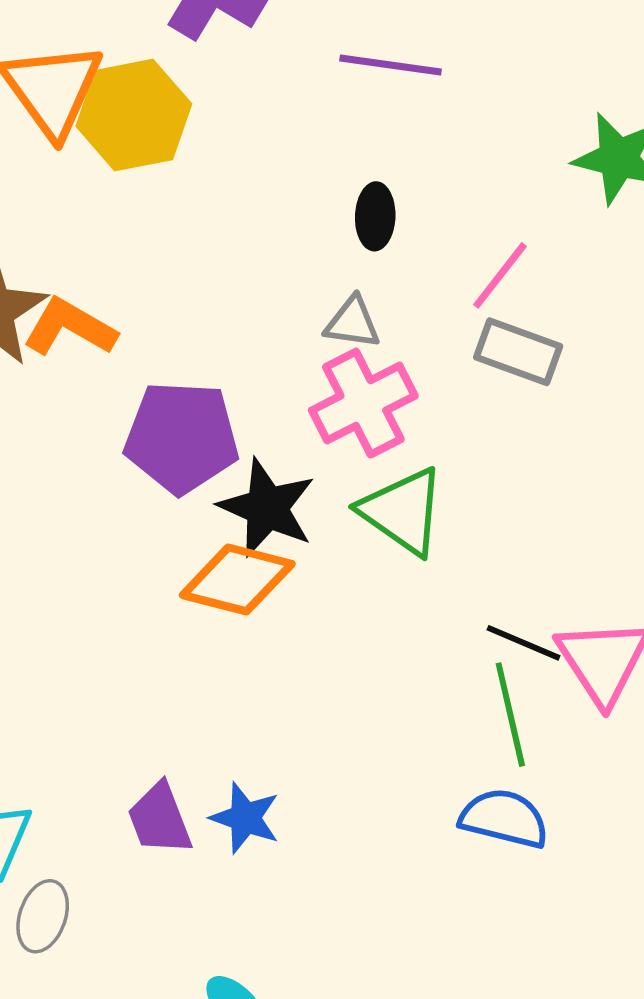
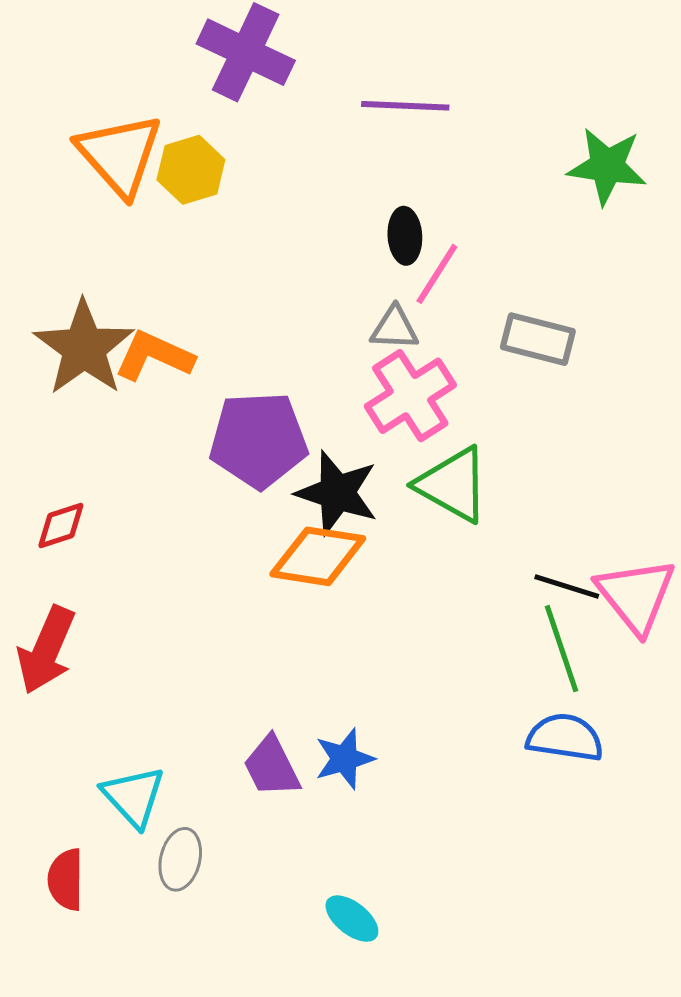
yellow hexagon: (134, 115) -> (191, 170), size x0.7
pink line: (500, 275) -> (437, 274), moved
blue star: (245, 818) -> (344, 759), turned -30

